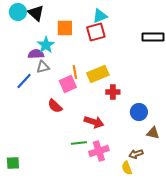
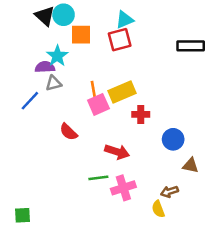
cyan circle: (18, 12) -> (64, 15), moved
pink square: (68, 84) -> (98, 104), moved
green square: (13, 163) -> (22, 215), moved

